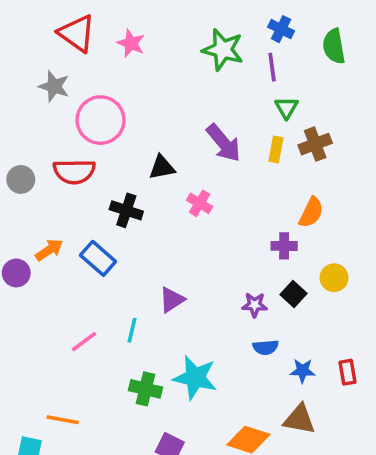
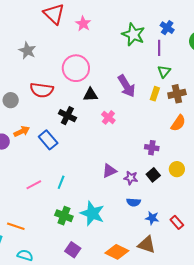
gray star: (54, 86) -> (27, 51), moved
pink circle: (101, 120) -> (76, 68), moved
gray circle: (21, 179) -> (11, 100), moved
orange semicircle: (311, 212) -> (178, 123), moved
purple triangle: (172, 300) -> (109, 171), moved
red rectangle: (347, 372) -> (177, 222), turned -40

